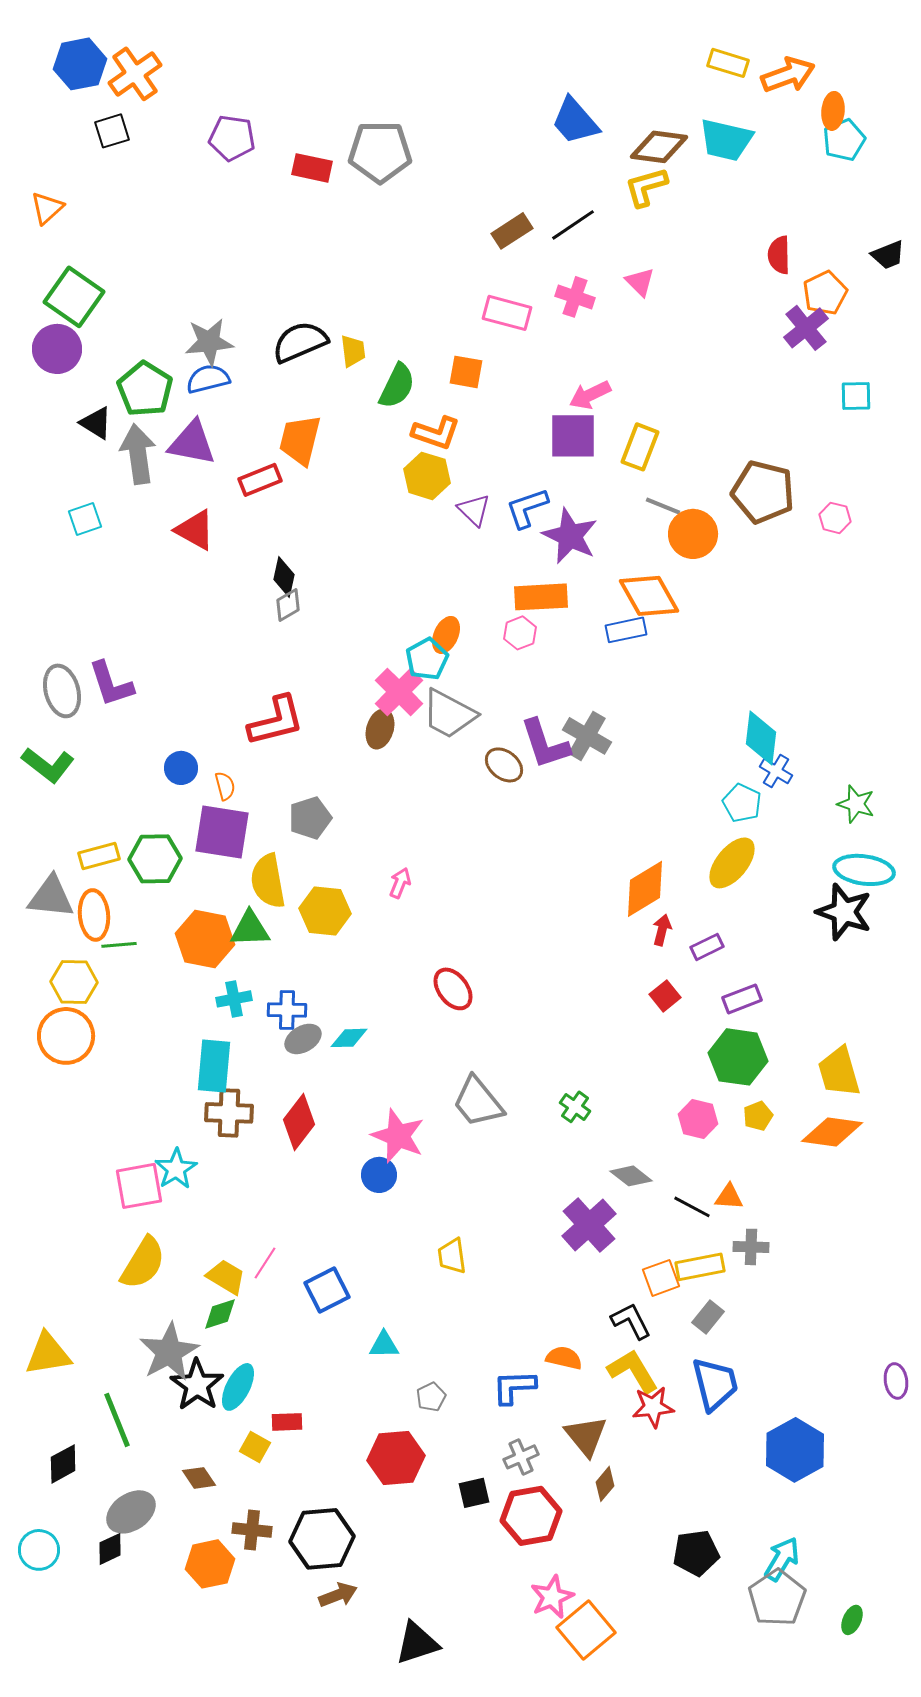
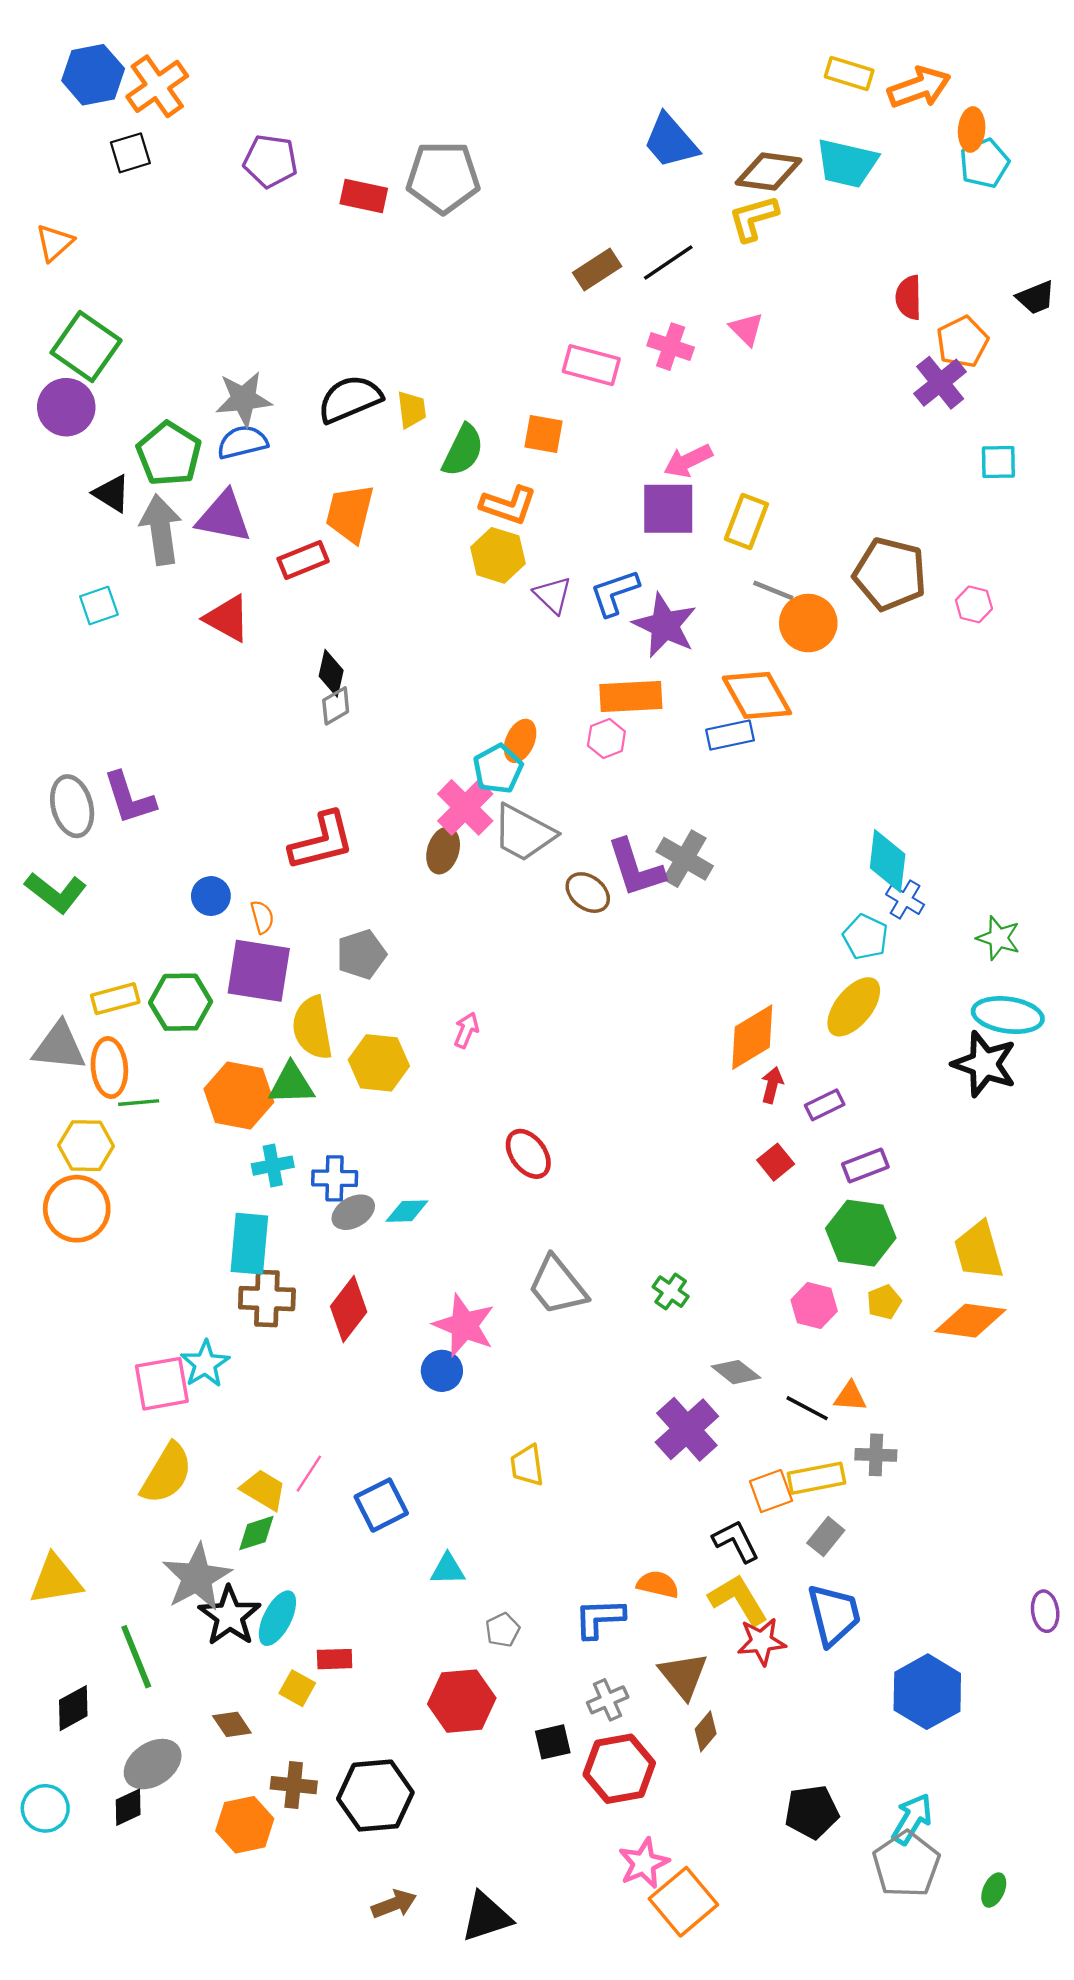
brown arrow: (338, 1595) -> (394, 1904), moved

